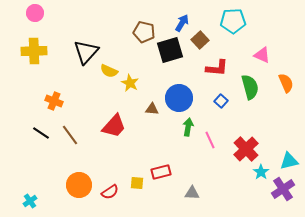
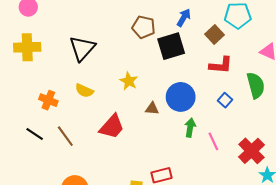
brown square: (200, 40) -> (214, 35), moved
yellow semicircle: (109, 71) -> (84, 91), moved

